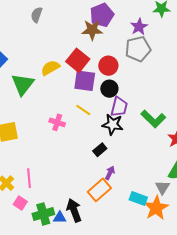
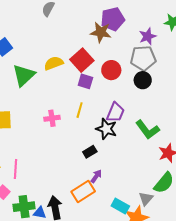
purple square: (85, 81) -> (85, 81), size x0.7
black circle: (109, 89) -> (143, 80), moved
yellow line: (83, 110) -> (80, 110), turned 63
pink cross: (57, 122) -> (52, 118), turned -35

